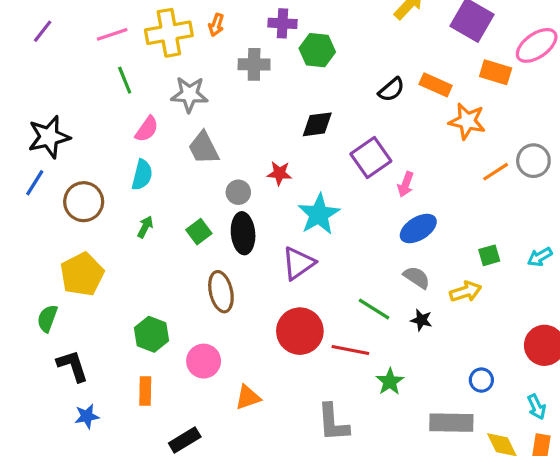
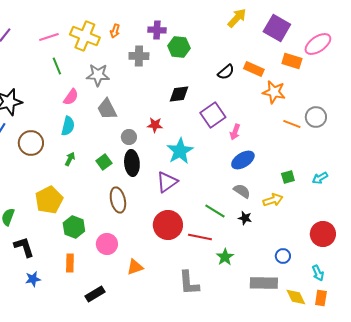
yellow cross: (169, 33) -> (85, 36), turned 32
orange line: (496, 172) -> (292, 124), turned 54
yellow pentagon: (82, 274) -> (49, 200), moved

